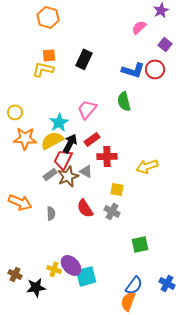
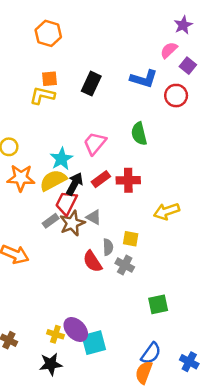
pink semicircle: (139, 27) -> (169, 50), moved
blue L-shape: (133, 70) -> (144, 79), moved
red cross: (107, 156) -> (128, 180), moved
gray semicircle: (51, 213) -> (108, 247), moved
blue cross: (167, 283) -> (189, 362), moved
black star: (36, 287) -> (51, 364), moved

